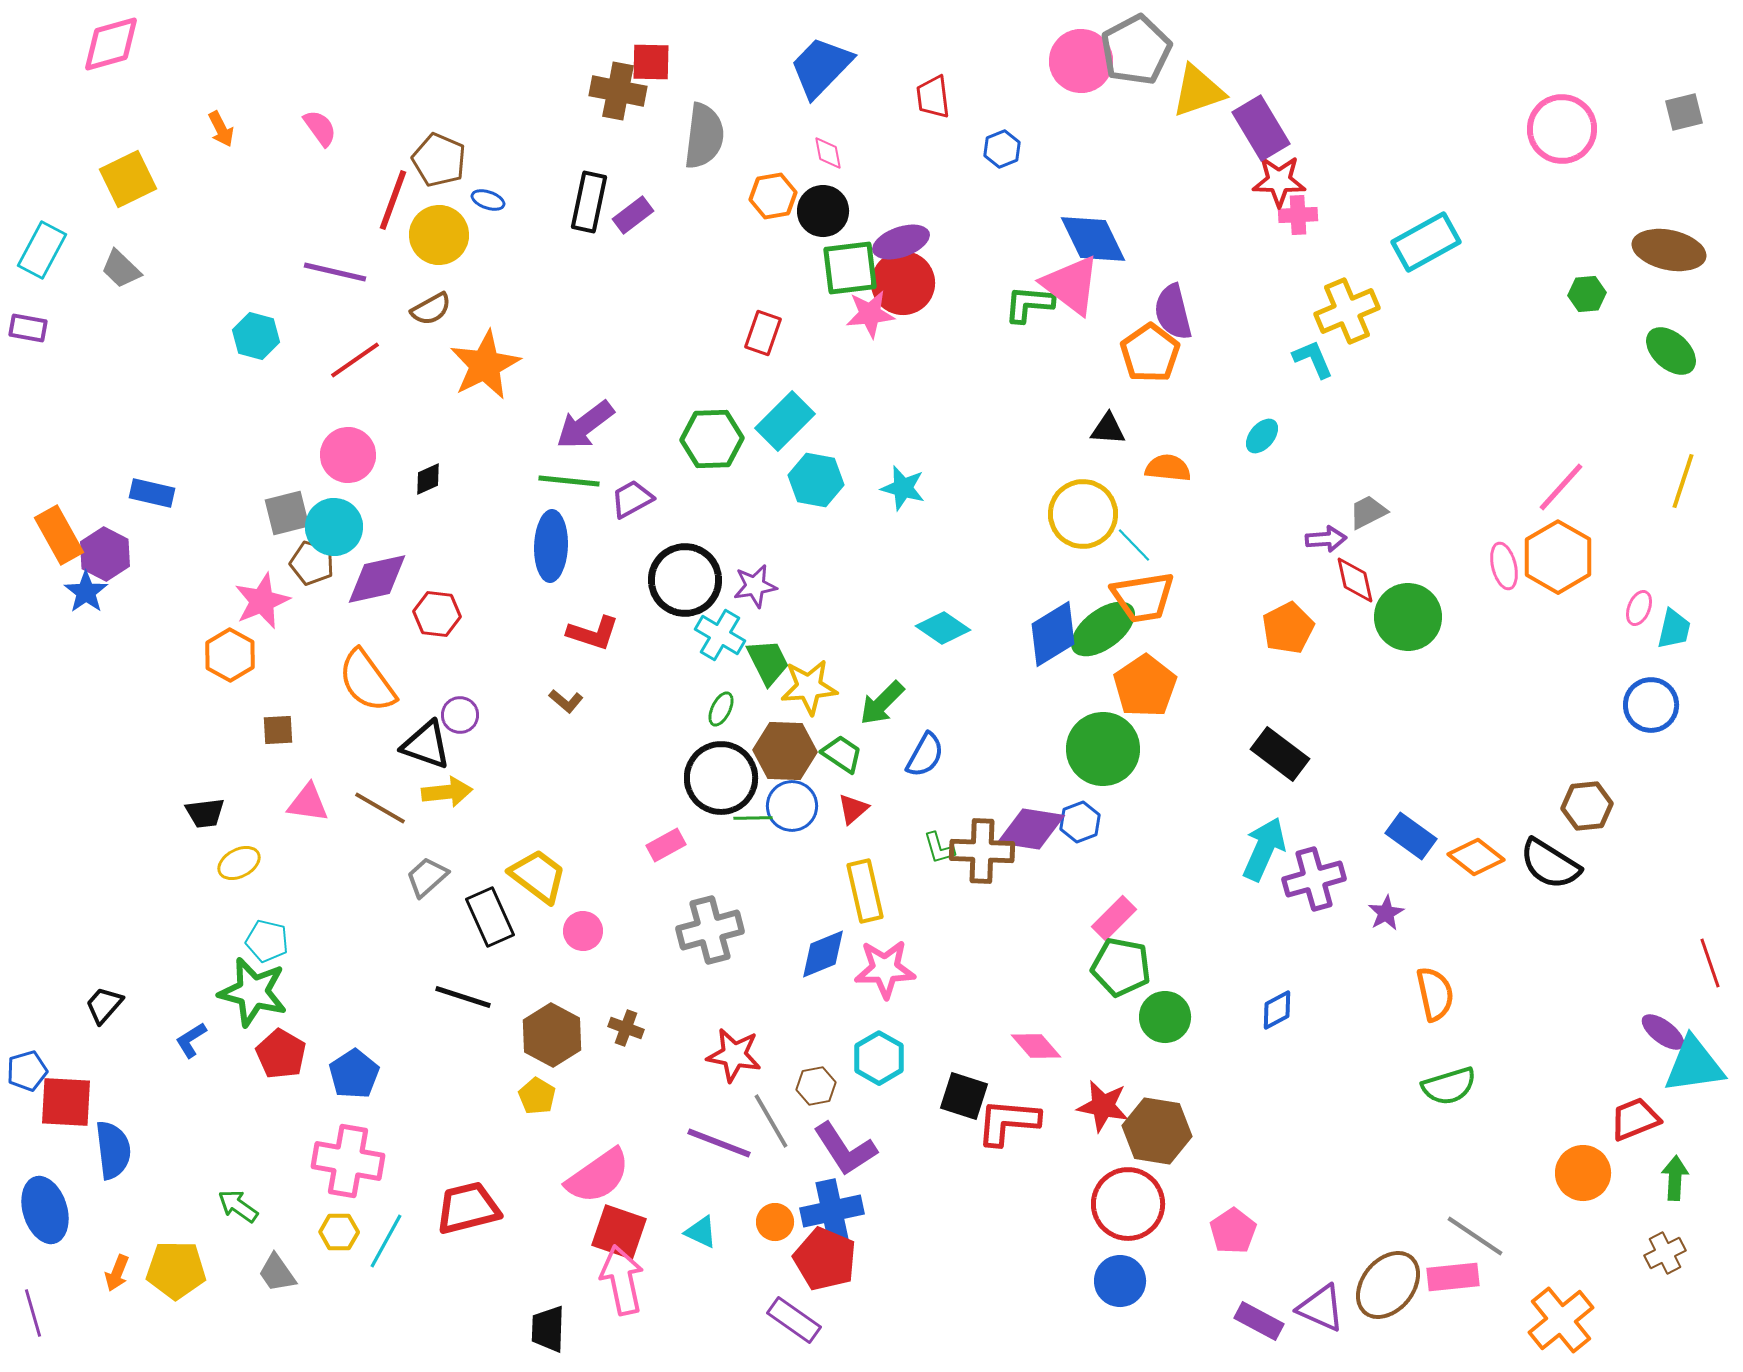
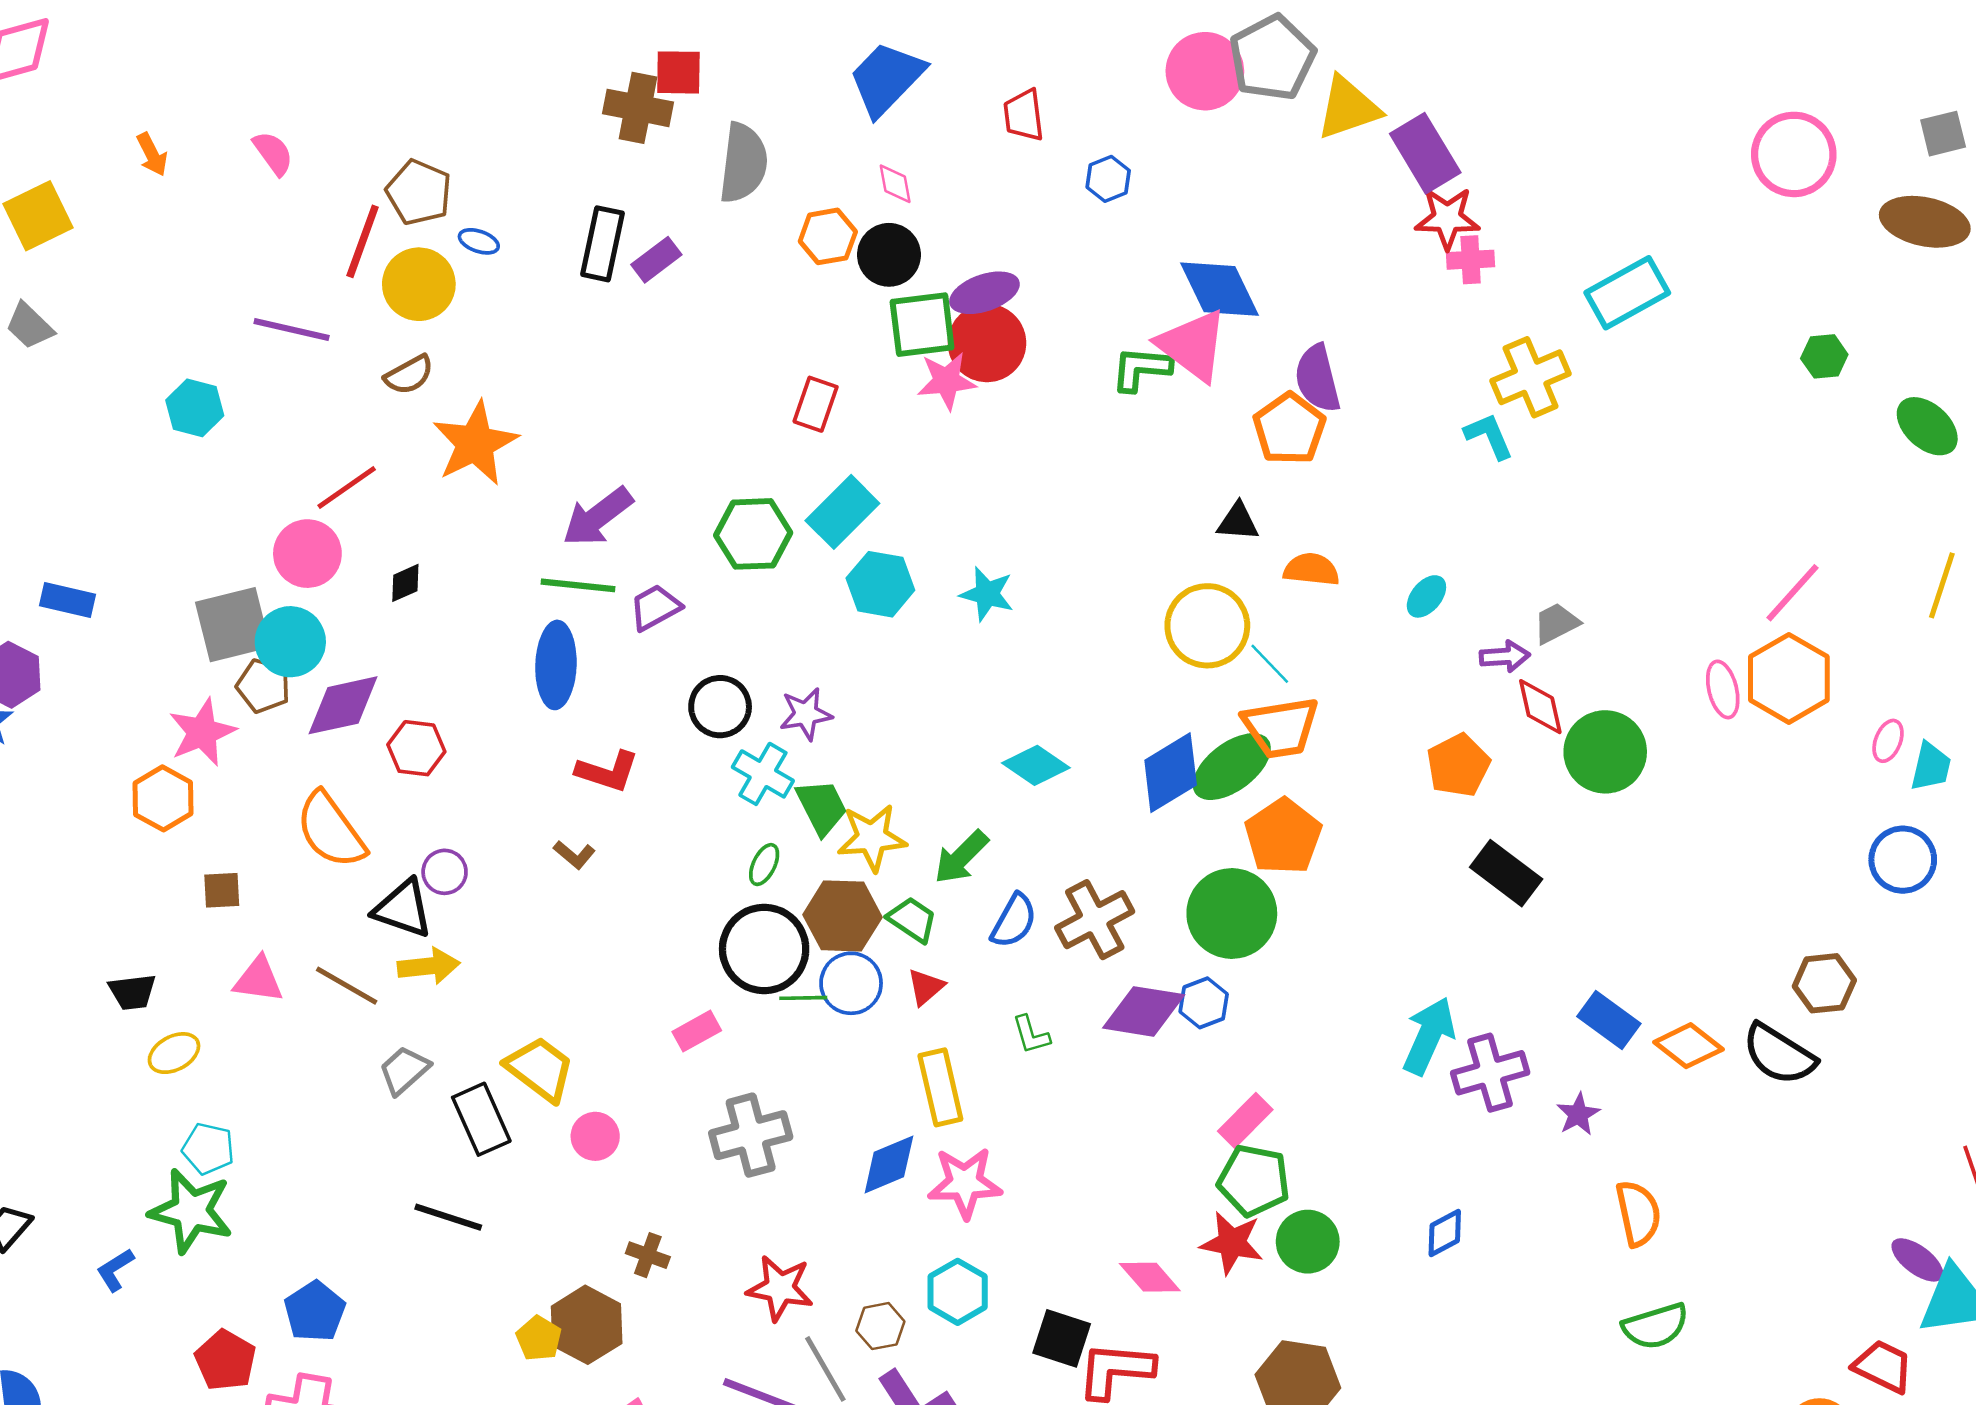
brown ellipse: (1669, 250) -> (1925, 222), moved
red line: (355, 360) -> (347, 487), moved
cyan ellipse: (1262, 436) -> (1426, 596), moved
gray square: (287, 513) -> (233, 625), size x1.4
black circle: (685, 580) -> (720, 707), size x0.7
black rectangle: (1280, 754) -> (1506, 873), moved
brown cross: (982, 851) -> (1095, 920), moved, turned -30
brown hexagon: (552, 1035) -> (587, 1325), moved
red pentagon: (281, 1054) -> (225, 1360), moved
red star: (1103, 1106) -> (1232, 1243), moved
red trapezoid: (1635, 1119) -> (1883, 1366), turned 48

